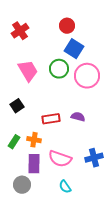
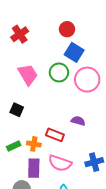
black square: (17, 106) -> (17, 110), turned -32
red rectangle: (51, 119) -> (55, 135), moved, turned 30
green rectangle: (14, 142) -> (14, 146), turned 32

